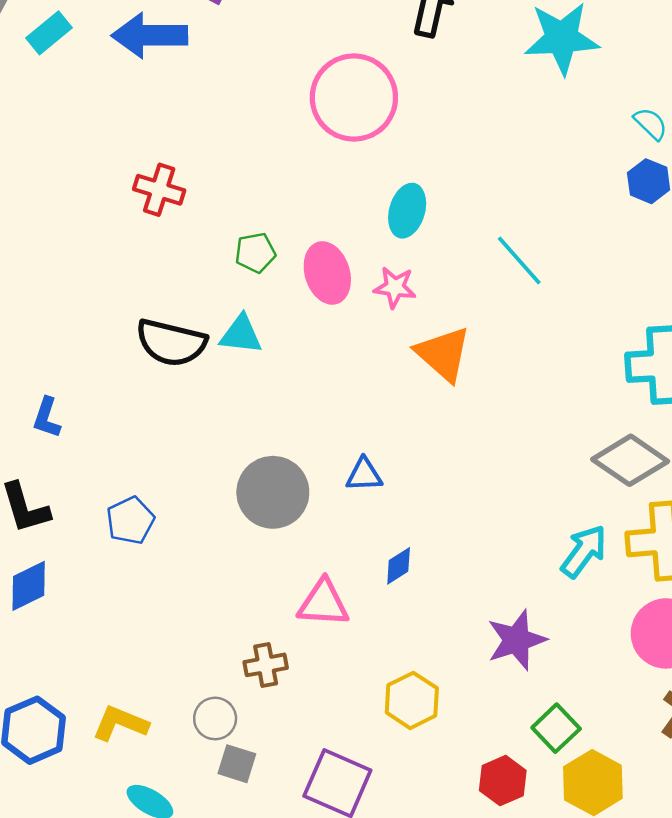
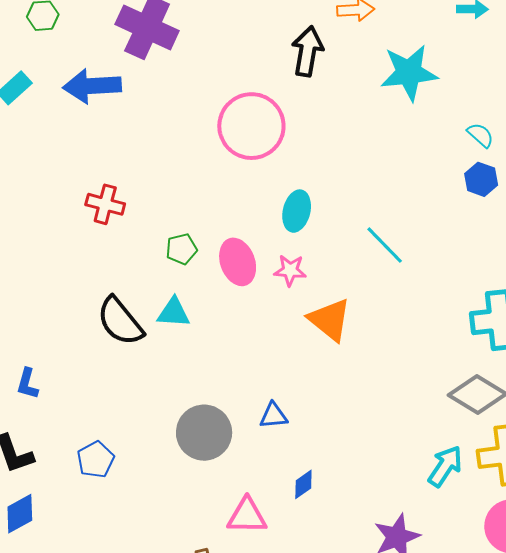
black semicircle: (171, 343) -> (120, 321), turned 40

